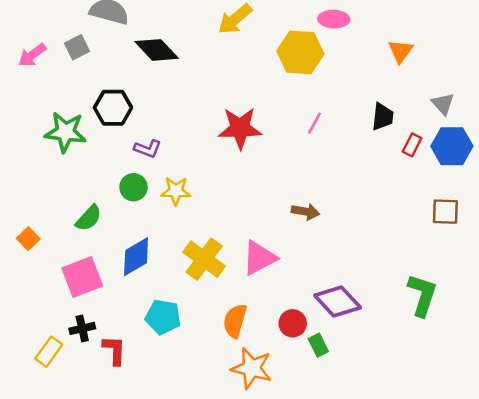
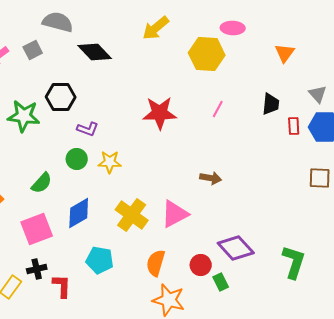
red rectangle: (412, 145) -> (294, 126), turned -30
green L-shape: (422, 295) -> (294, 262), moved

